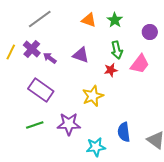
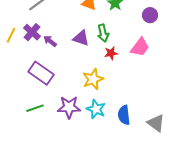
green arrow: (117, 50) -> (103, 33), moved
cyan star: (96, 147) -> (96, 109), moved, turned 30

